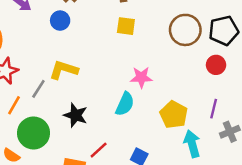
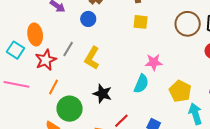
yellow L-shape: (64, 70) -> (92, 58), turned -75
gray line: (38, 89) -> (68, 49), moved

